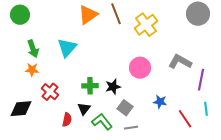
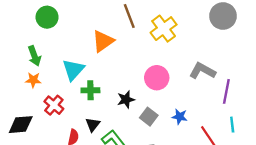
green circle: (20, 15) -> (47, 17), moved
orange triangle: (88, 15) -> (103, 41), moved
cyan triangle: (67, 48) -> (73, 70), moved
green cross: (90, 86) -> (90, 90), moved
gray square: (125, 108) -> (149, 117), moved

